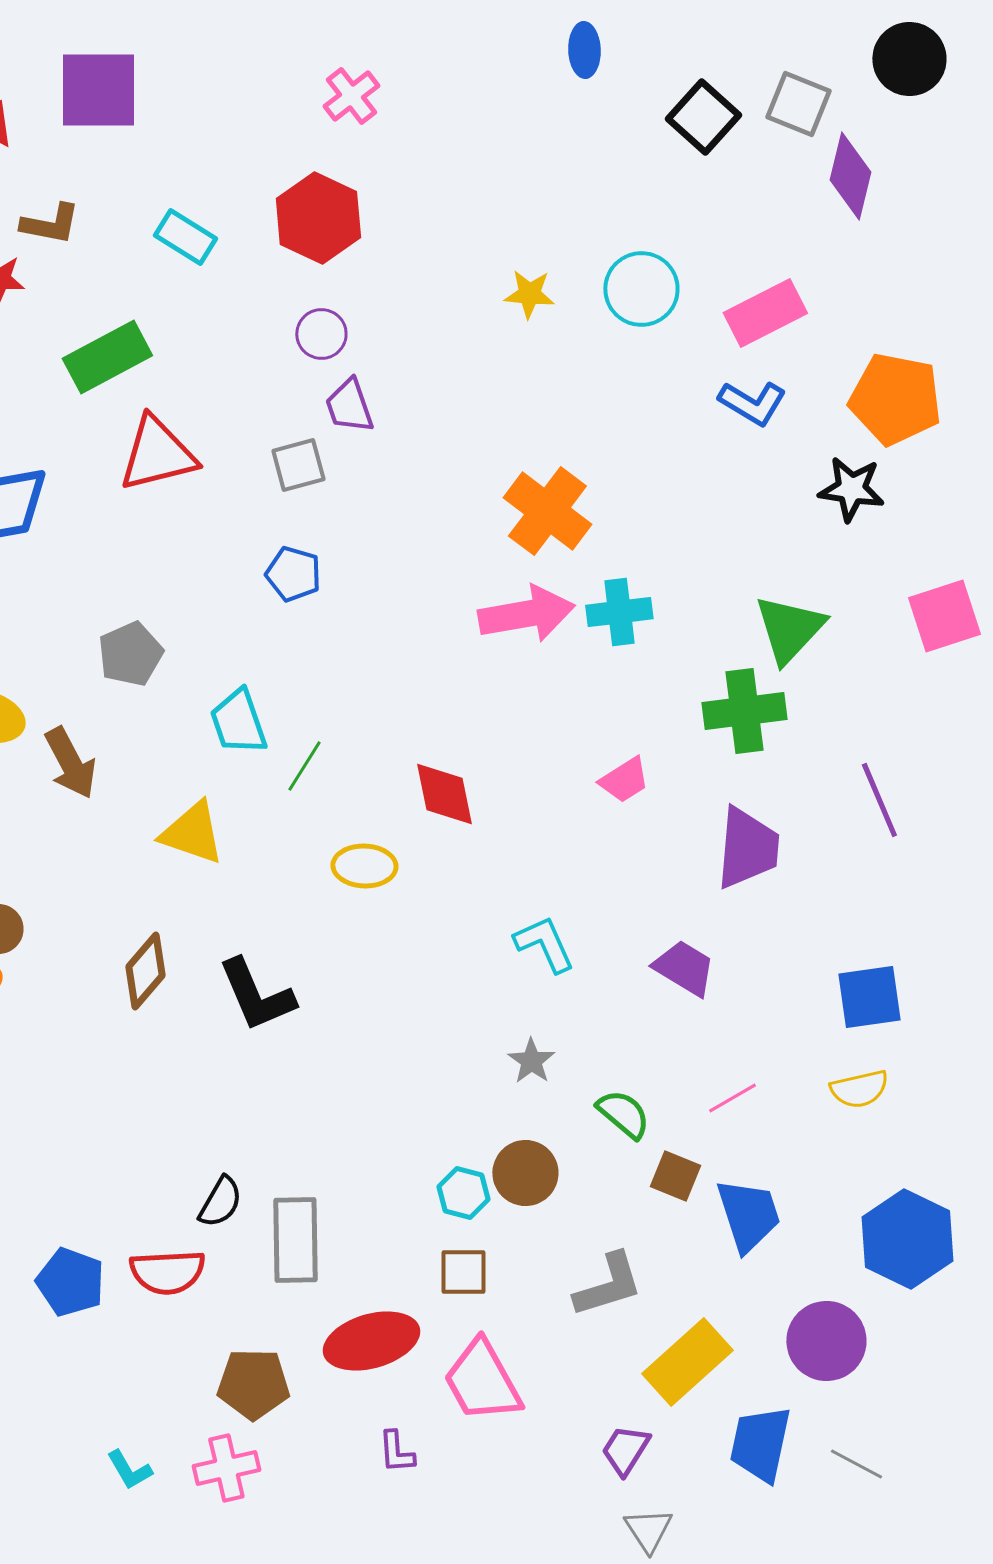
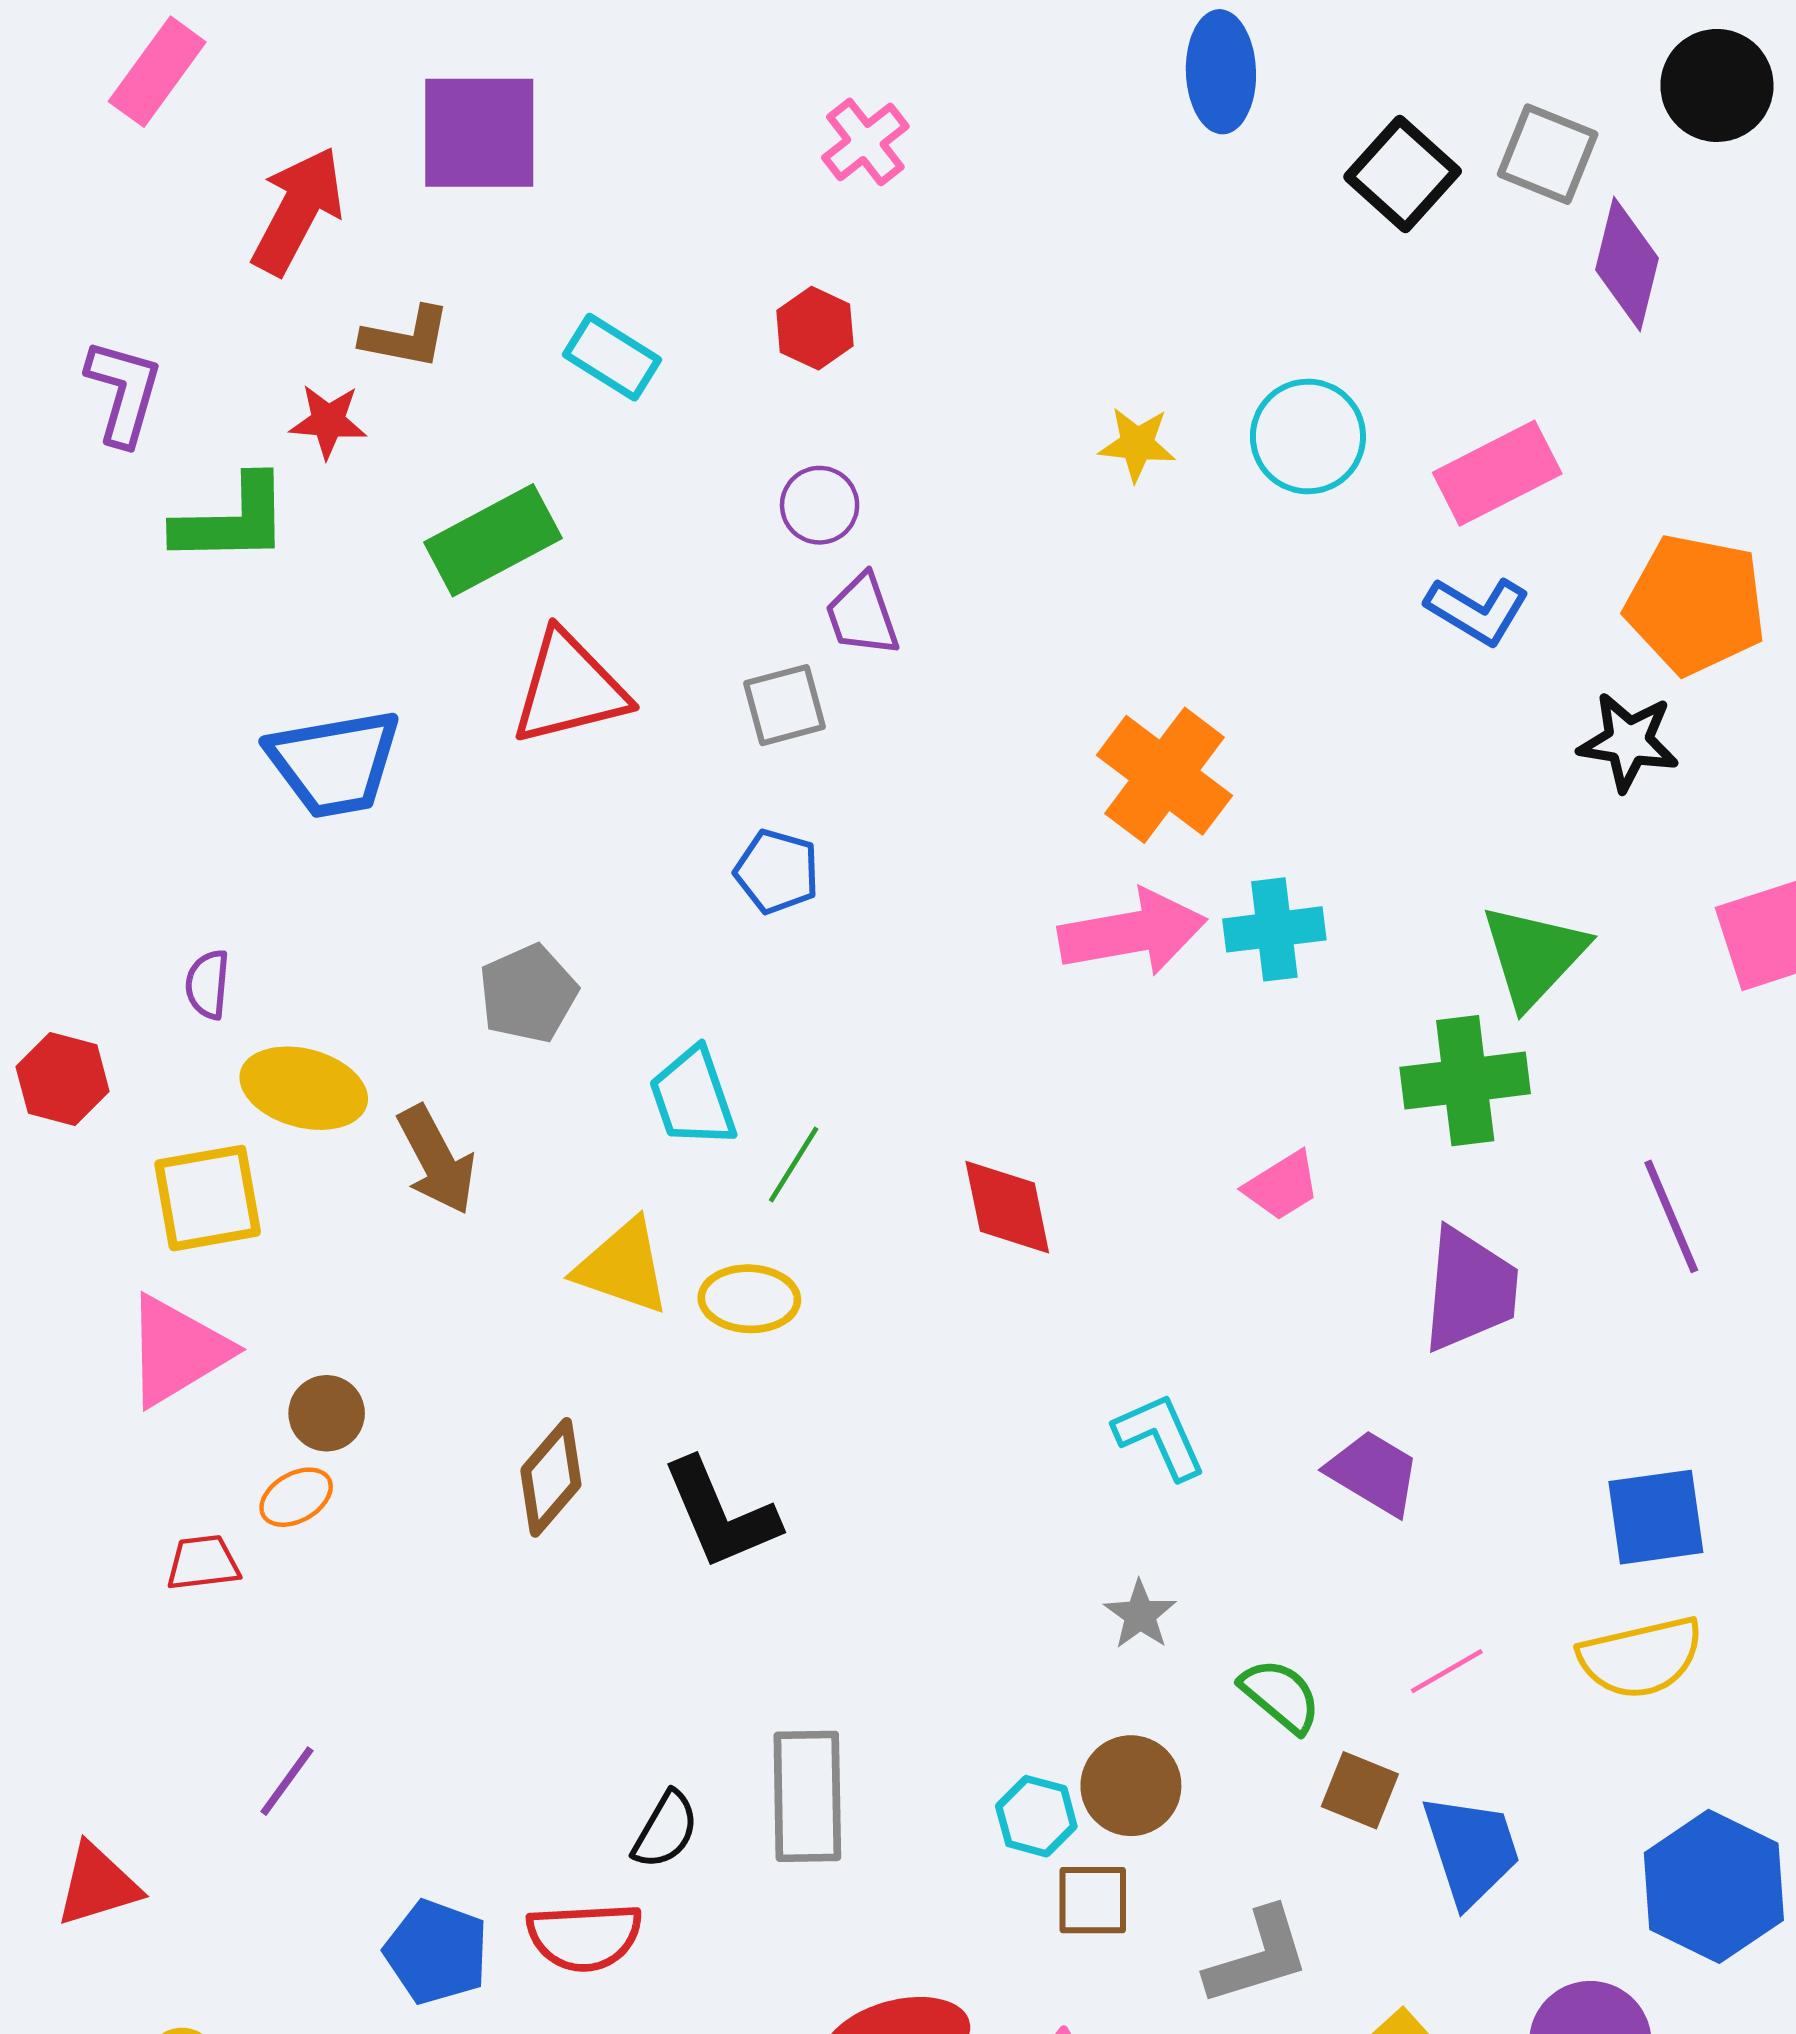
blue ellipse: (584, 50) -> (1221, 72), size x1.4
red hexagon: (318, 218) -> (815, 328), size x0.6
yellow ellipse: (364, 866) -> (749, 1299), moved
yellow semicircle: (859, 1089) -> (1641, 1657), size x1.4
gray rectangle: (295, 1240) -> (807, 1796), moved
brown square: (463, 1272) -> (1093, 1900), moved

